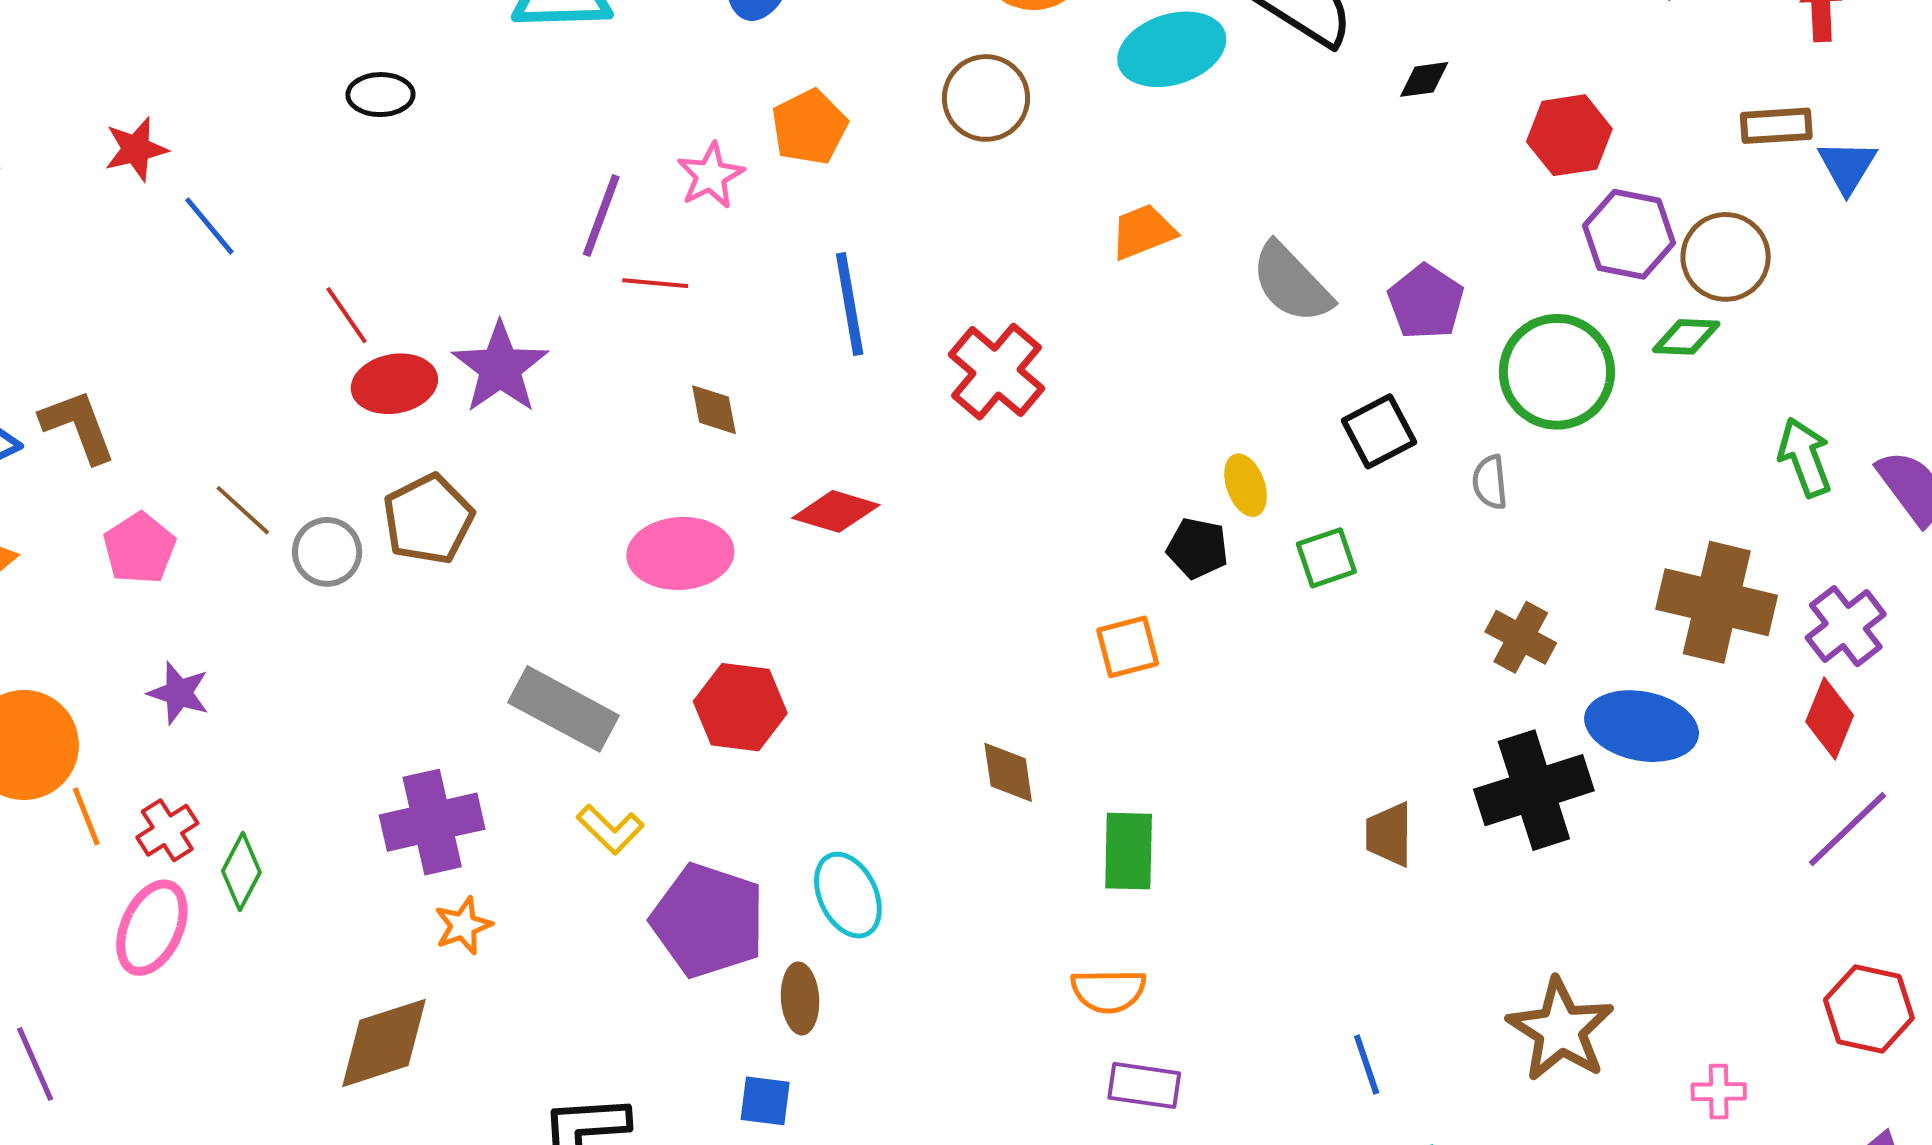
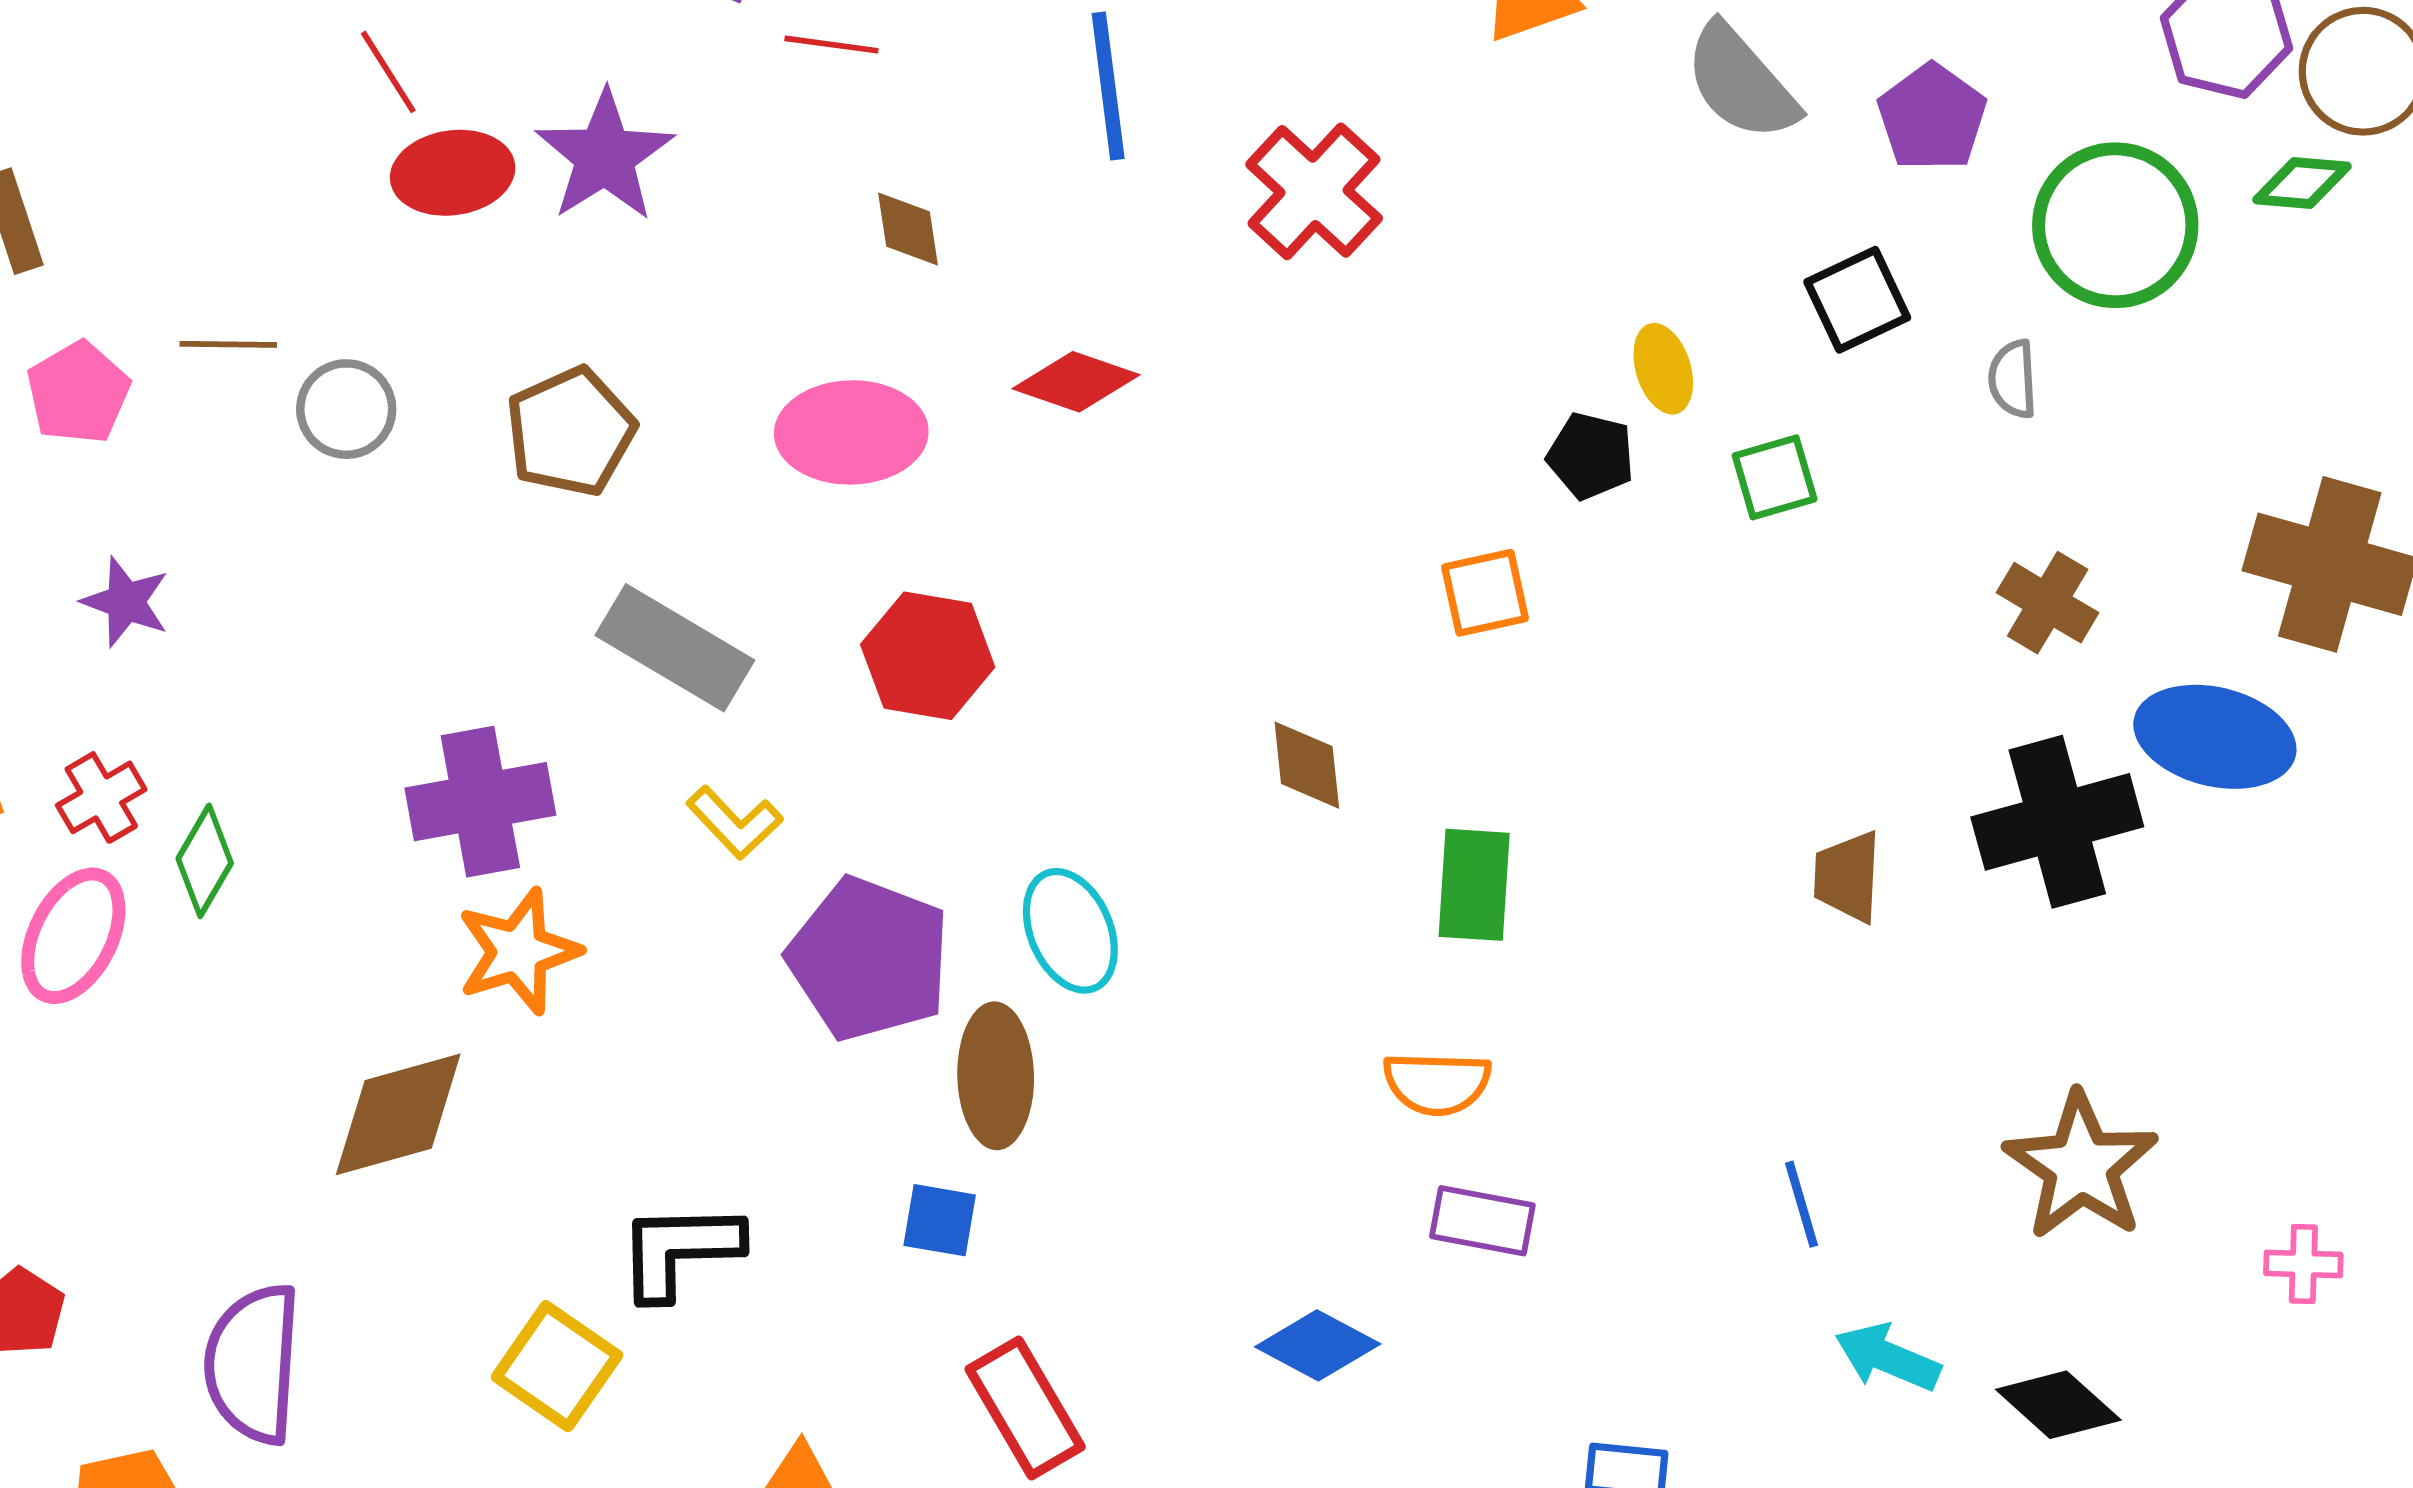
brown line: (243, 510) -> (228, 344), turned -44
brown pentagon: (428, 519) -> (570, 432), moved
orange star: (463, 926) -> (518, 951), size x1.5
brown ellipse: (800, 998) -> (996, 1076), size x1.4

